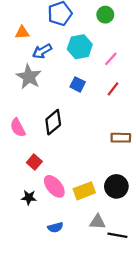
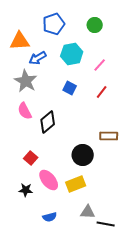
orange triangle: (22, 32) -> (20, 41), size x1.5
pink semicircle: (18, 128) -> (25, 111), moved
black circle: (116, 186) -> (83, 155), moved

